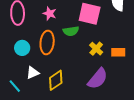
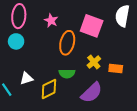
green semicircle: (71, 31) -> (67, 74), moved
orange ellipse: (47, 42) -> (67, 43), moved
cyan circle: (22, 48) -> (16, 41), moved

